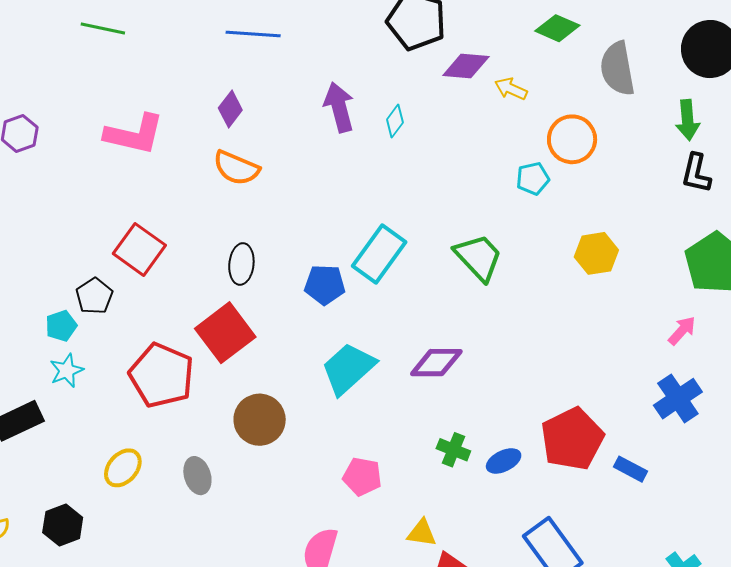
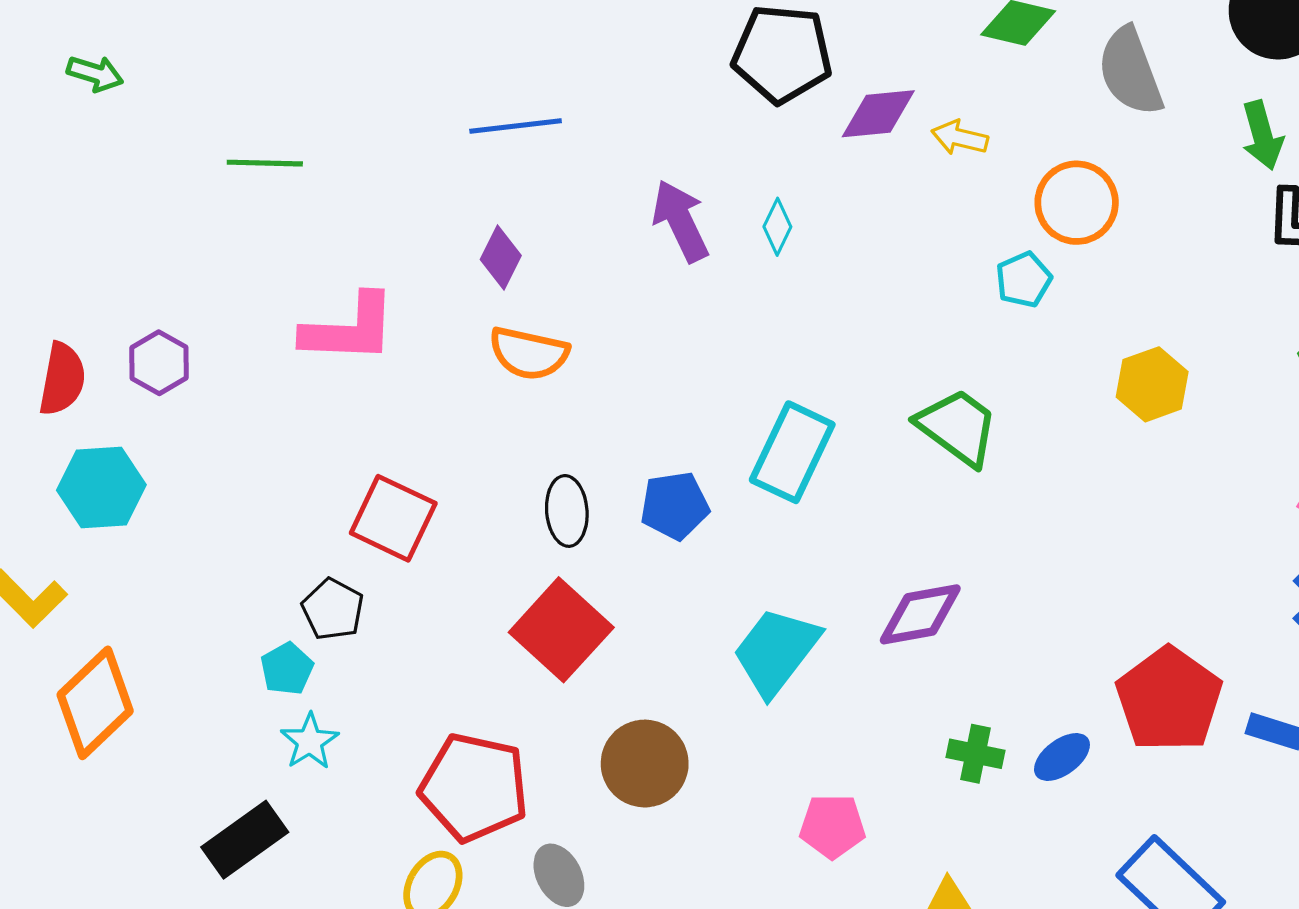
blue pentagon: (325, 285) -> (675, 506), moved
red pentagon: (162, 375) -> (474, 787), moved

